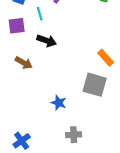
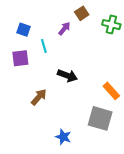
black arrow: (47, 41) -> (67, 76), moved
brown arrow: (24, 63) -> (39, 97), moved, turned -78

